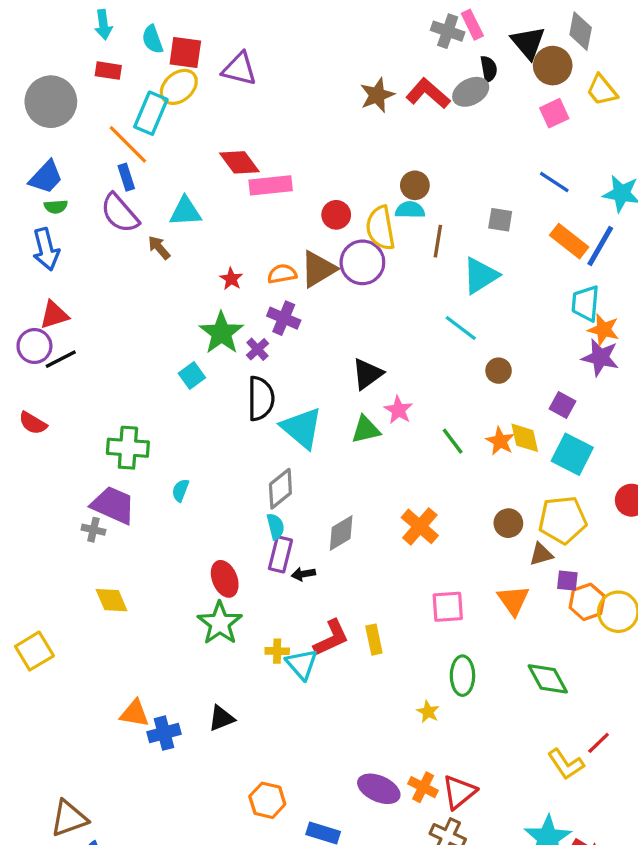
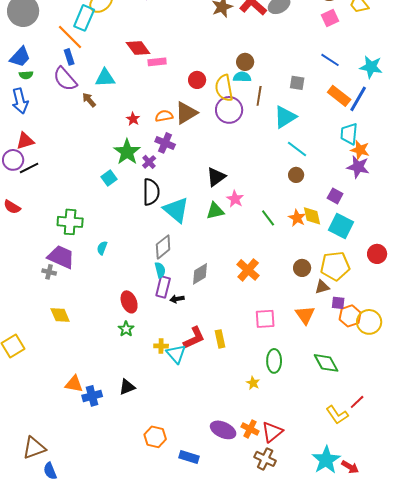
pink rectangle: (271, 185) -> (157, 62), size x0.7
purple circle: (362, 262) -> (229, 110), moved
cyan line: (461, 328) -> (297, 149), moved
green star: (220, 623) -> (126, 329), size x0.6

